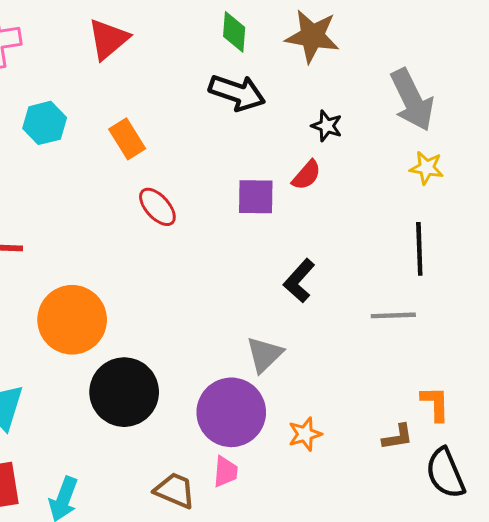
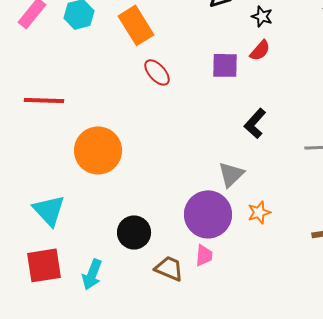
black star: (327, 126) -> (262, 16), moved
orange rectangle: (127, 139) -> (136, 25), size x1.4
black circle: (124, 392) -> (134, 232), moved, size x0.7
orange star: (305, 434) -> (259, 212), moved

